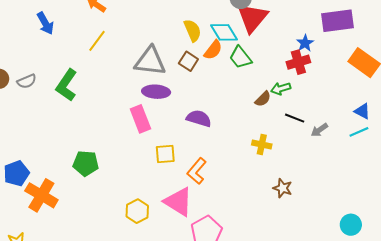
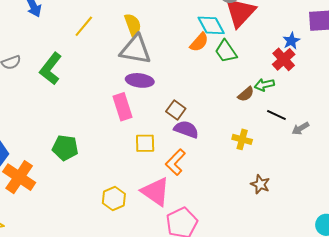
yellow semicircle: (192, 30) -> (133, 25), moved
brown square: (188, 61) -> (176, 110), moved
red cross: (298, 62) -> (284, 59), turned -30
purple semicircle: (199, 118) -> (186, 129), moved

